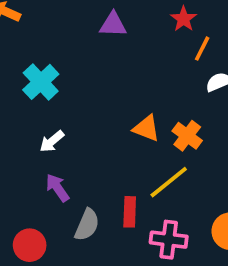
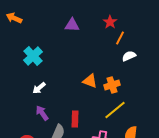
orange cross: (187, 136) -> (112, 85), turned 35
yellow line: (169, 182) -> (115, 110), moved
red rectangle: (130, 212) -> (75, 119), moved

